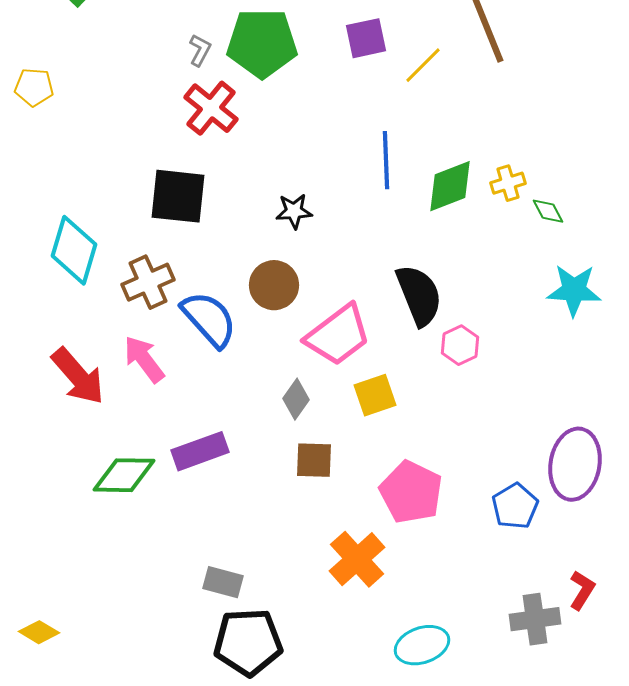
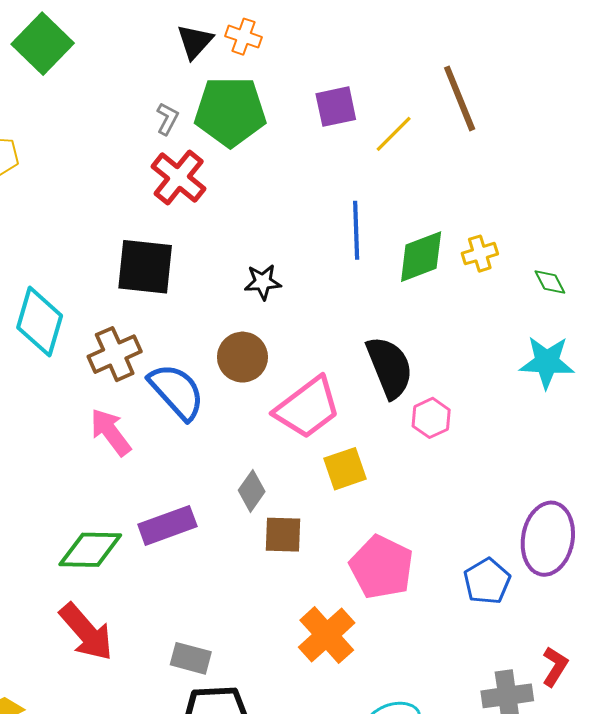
green diamond: (548, 211) -> (550, 282), moved
red arrow: (78, 376) -> (86, 632), moved
gray diamond: (296, 399) -> (252, 491), moved

